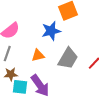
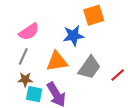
orange triangle: (38, 55) -> (57, 61), size x1.5

